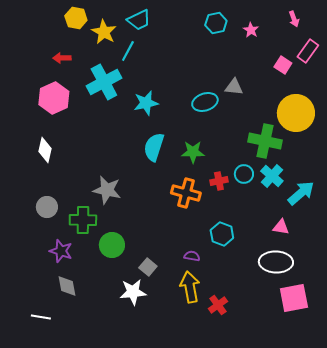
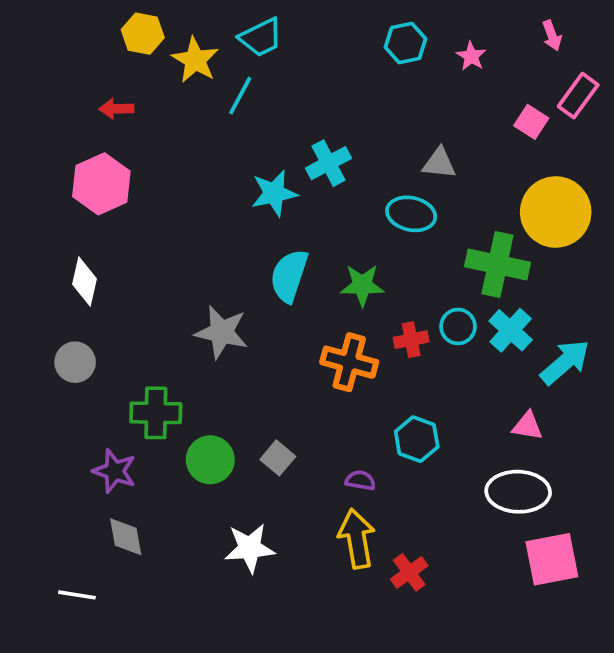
cyan cross: (104, 82) -> (329, 163), moved, size x0.7
cyan ellipse: (205, 102) -> (411, 214), moved, turned 30
gray star: (107, 190) -> (222, 332), moved
gray circle: (47, 207) -> (75, 362), moved
gray square: (148, 267) -> (278, 458), moved

